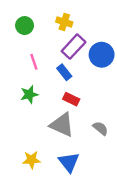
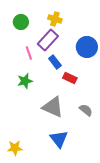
purple rectangle: (74, 47) -> (48, 40), moved
red rectangle: (71, 99) -> (70, 78), moved
yellow star: (32, 160) -> (15, 148), moved

